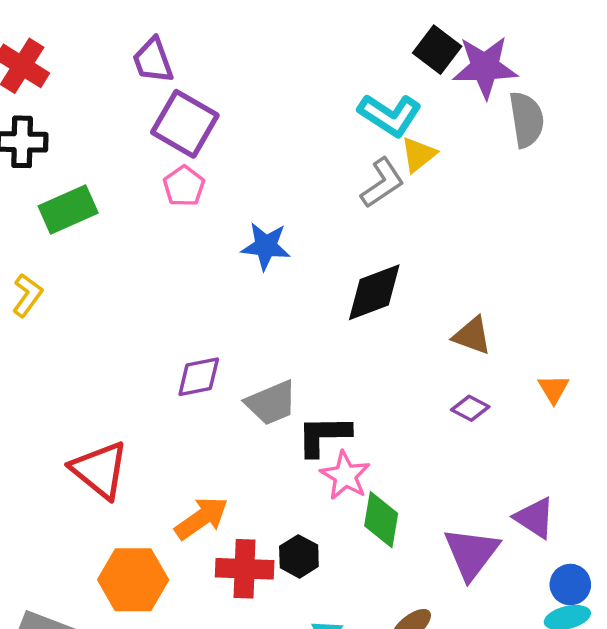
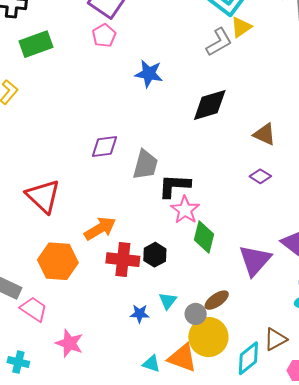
gray trapezoid: (271, 403) -> (145, 165), turned -56

